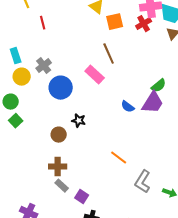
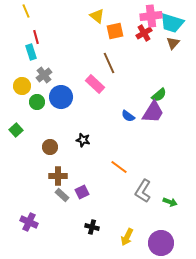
red line: (43, 23) -> (36, 37), moved
cyan rectangle: (16, 56) -> (31, 52), moved
green circle: (11, 102) -> (37, 102), moved
black star: (79, 121) -> (83, 140), moved
brown circle: (59, 135) -> (50, 147), moved
purple square: (82, 197) -> (82, 192), moved, turned 32

